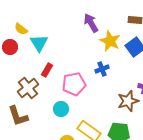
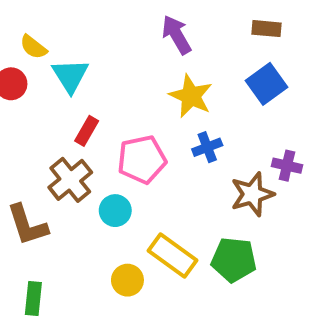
yellow star: (110, 41) -> (191, 96), moved
blue cross: (102, 69) -> (207, 147), moved
brown cross: (28, 88) -> (70, 180), moved

